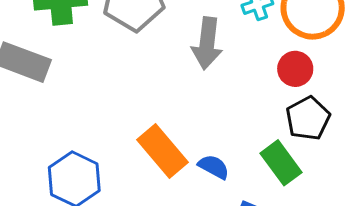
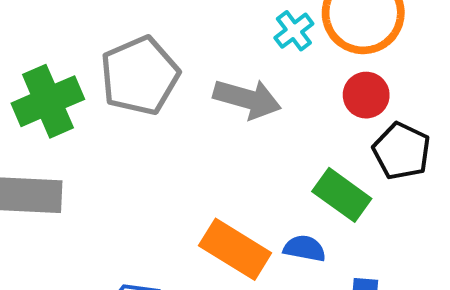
gray arrow: (207, 43) -> (247, 99), turned -63
green rectangle: (281, 163) -> (342, 195), moved

